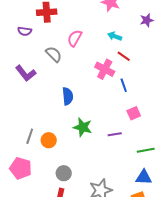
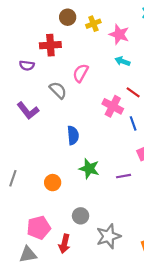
cyan arrow: (115, 36) -> (122, 61), moved
gray line: (30, 136) -> (13, 178), moved
pink pentagon: (21, 168) -> (39, 228), moved, turned -30
gray circle: (64, 173) -> (81, 216), moved

